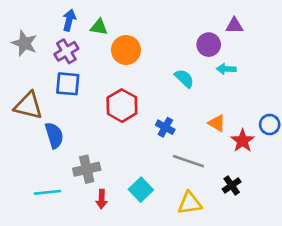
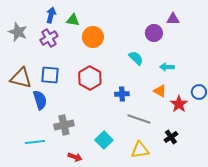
cyan arrow: (226, 69) -> (167, 67), moved
blue square: (68, 84) -> (50, 75), moved
blue cross: (165, 127) -> (122, 94), turned -32
red arrow: (102, 199) -> (75, 157), moved, turned -72

